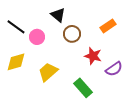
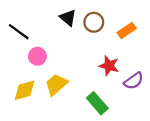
brown circle: (72, 34) -> (94, 22), moved
pink circle: (37, 37) -> (37, 56), moved
yellow diamond: (16, 62) -> (25, 90), moved

